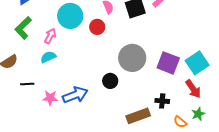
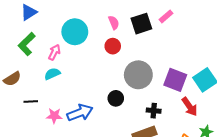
red circle: (97, 27) -> (113, 46), moved
red arrow: (193, 89) -> (190, 107), moved
black cross: (162, 101) -> (154, 111), moved

